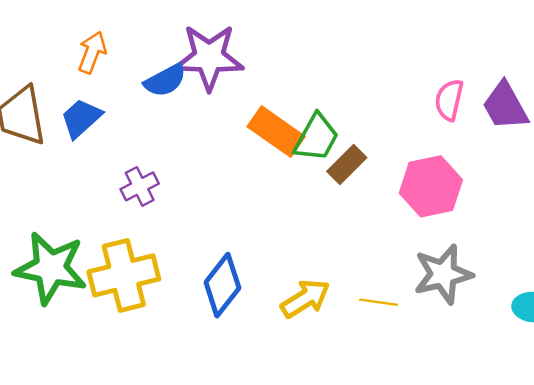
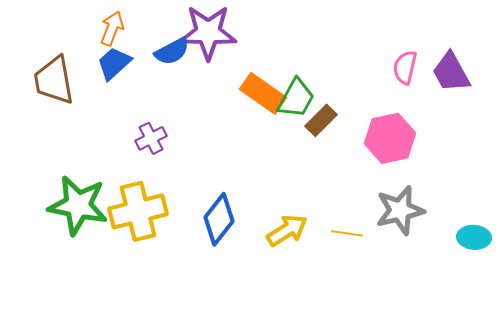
blue trapezoid: (81, 118) -> (114, 63), moved

